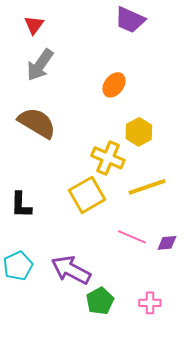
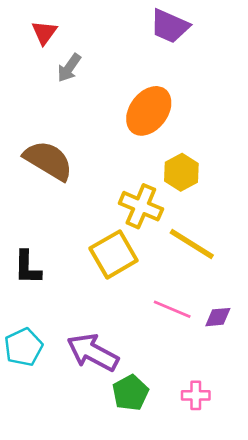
gray arrow: (40, 65) -> (69, 68), moved, size x0.7
orange ellipse: (114, 85) -> (149, 111), size x1.5
yellow line: (147, 187) -> (192, 244), turned 51

